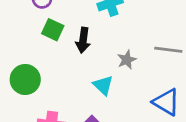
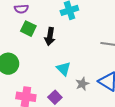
gray star: (127, 60) -> (82, 84), moved

